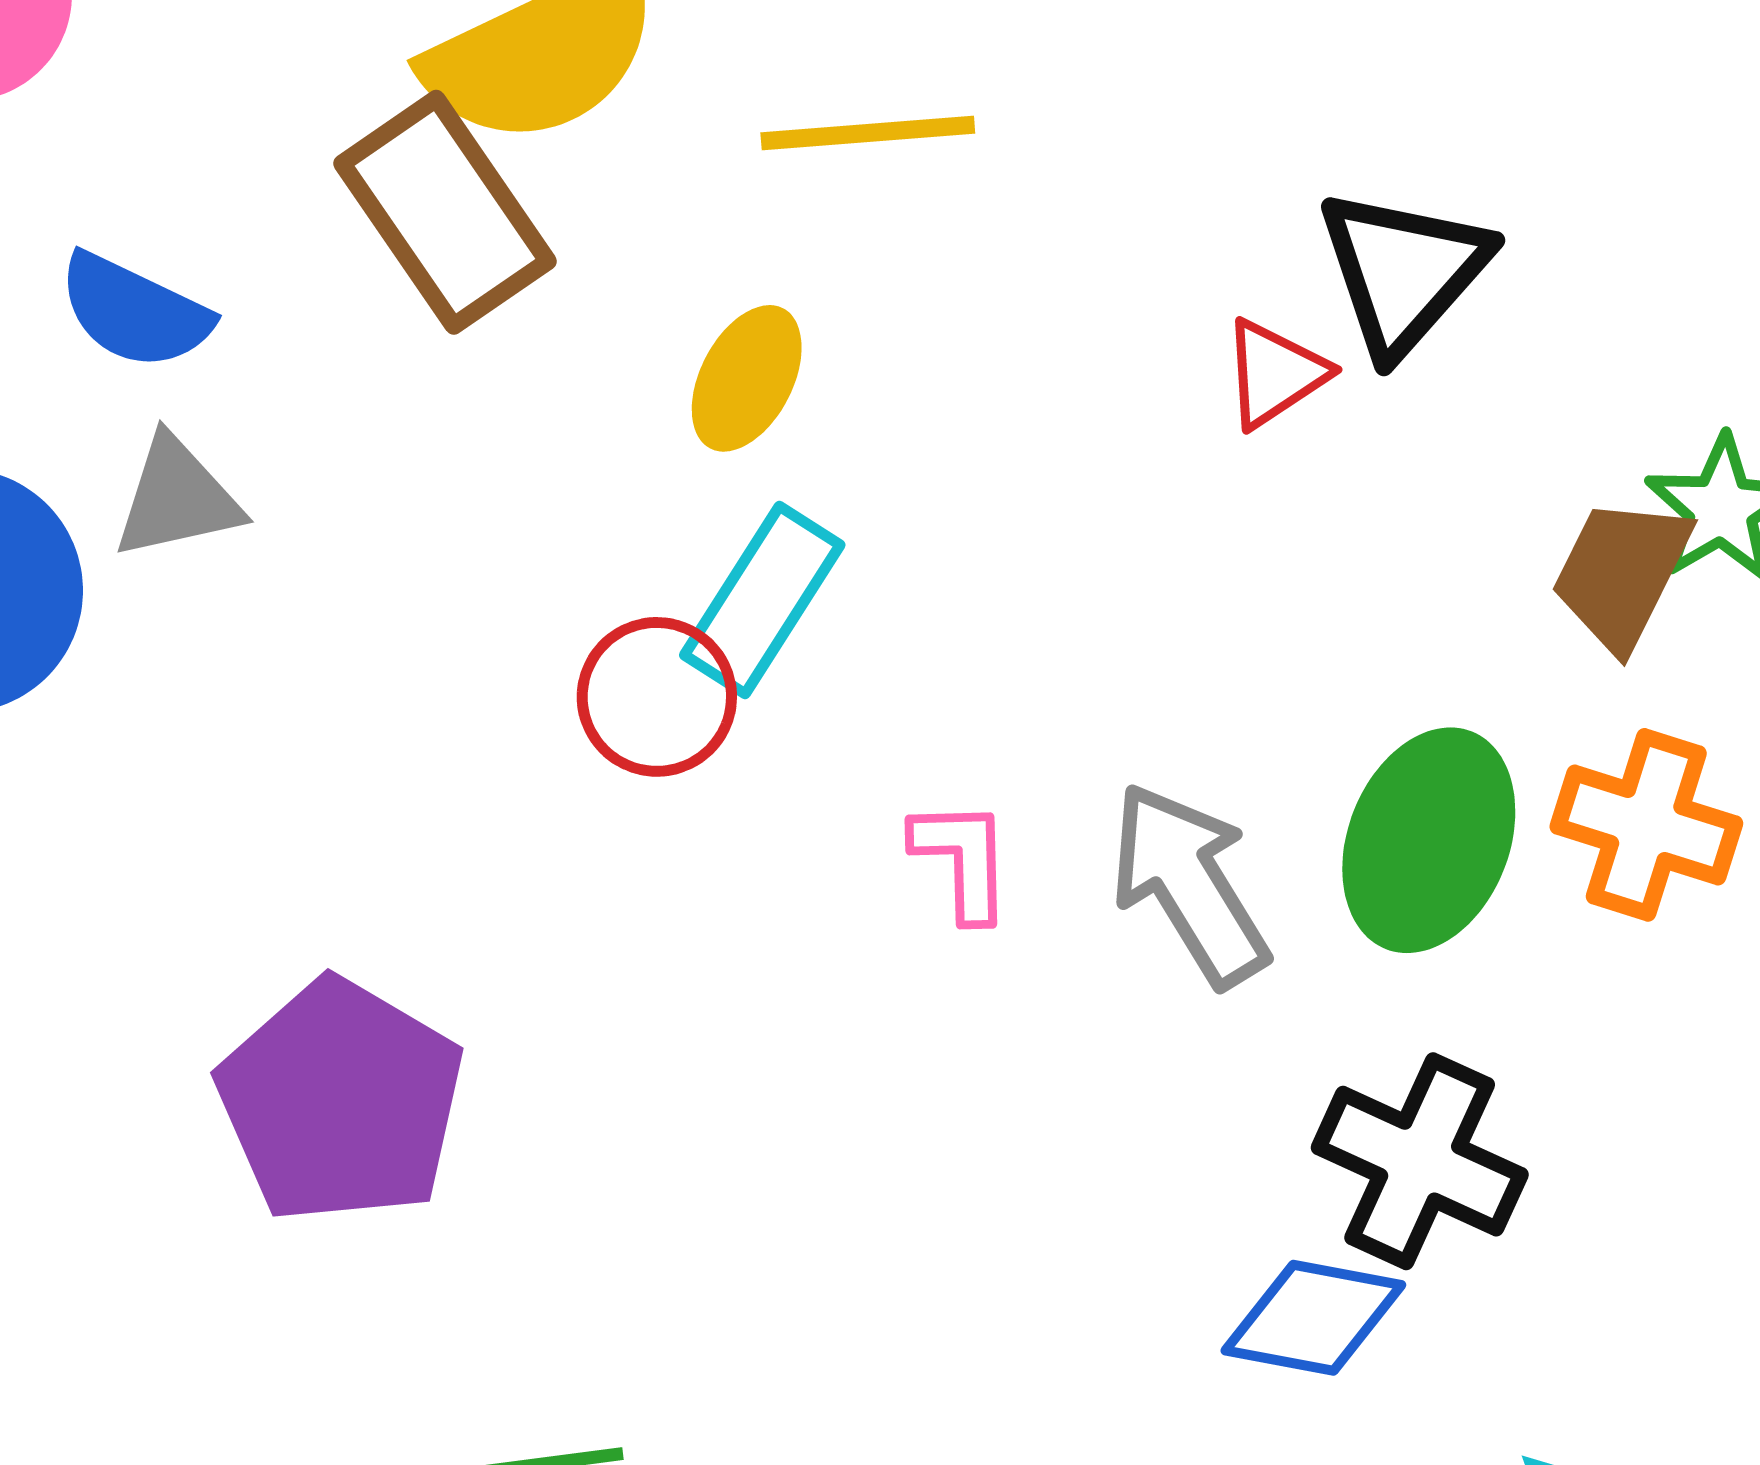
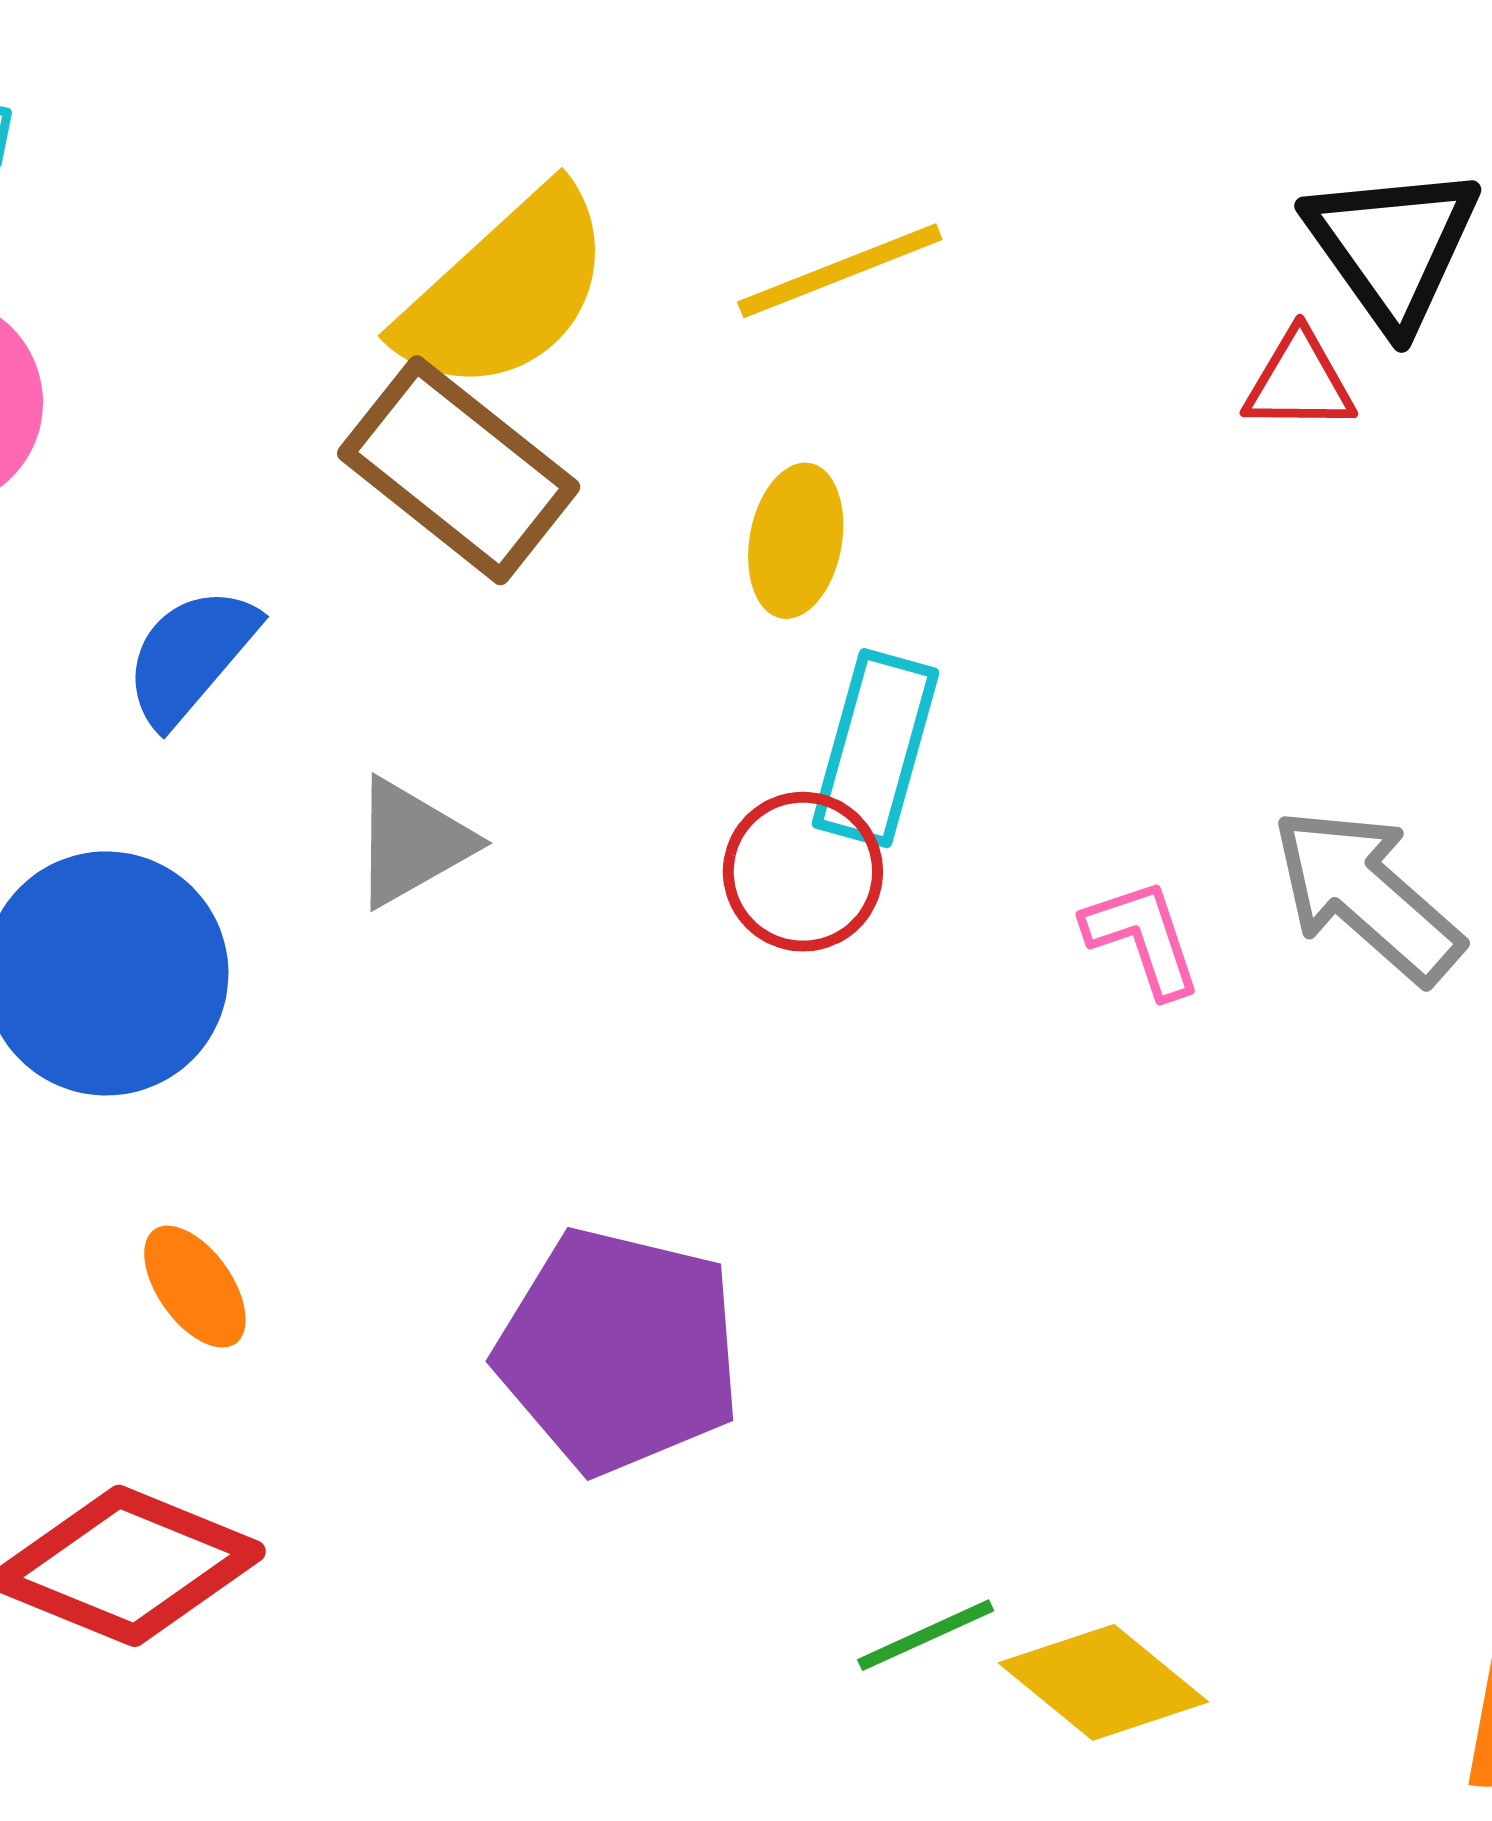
blue semicircle: (134, 311) -> (191, 656), turned 122
red triangle: (1275, 373) -> (1299, 382), turned 51
gray triangle: (177, 498) -> (412, 842), moved

